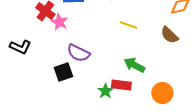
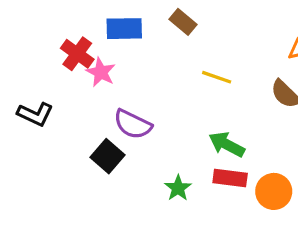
black square: (63, 72) -> (107, 156), turned -30
red rectangle: (121, 85) -> (230, 178), moved

